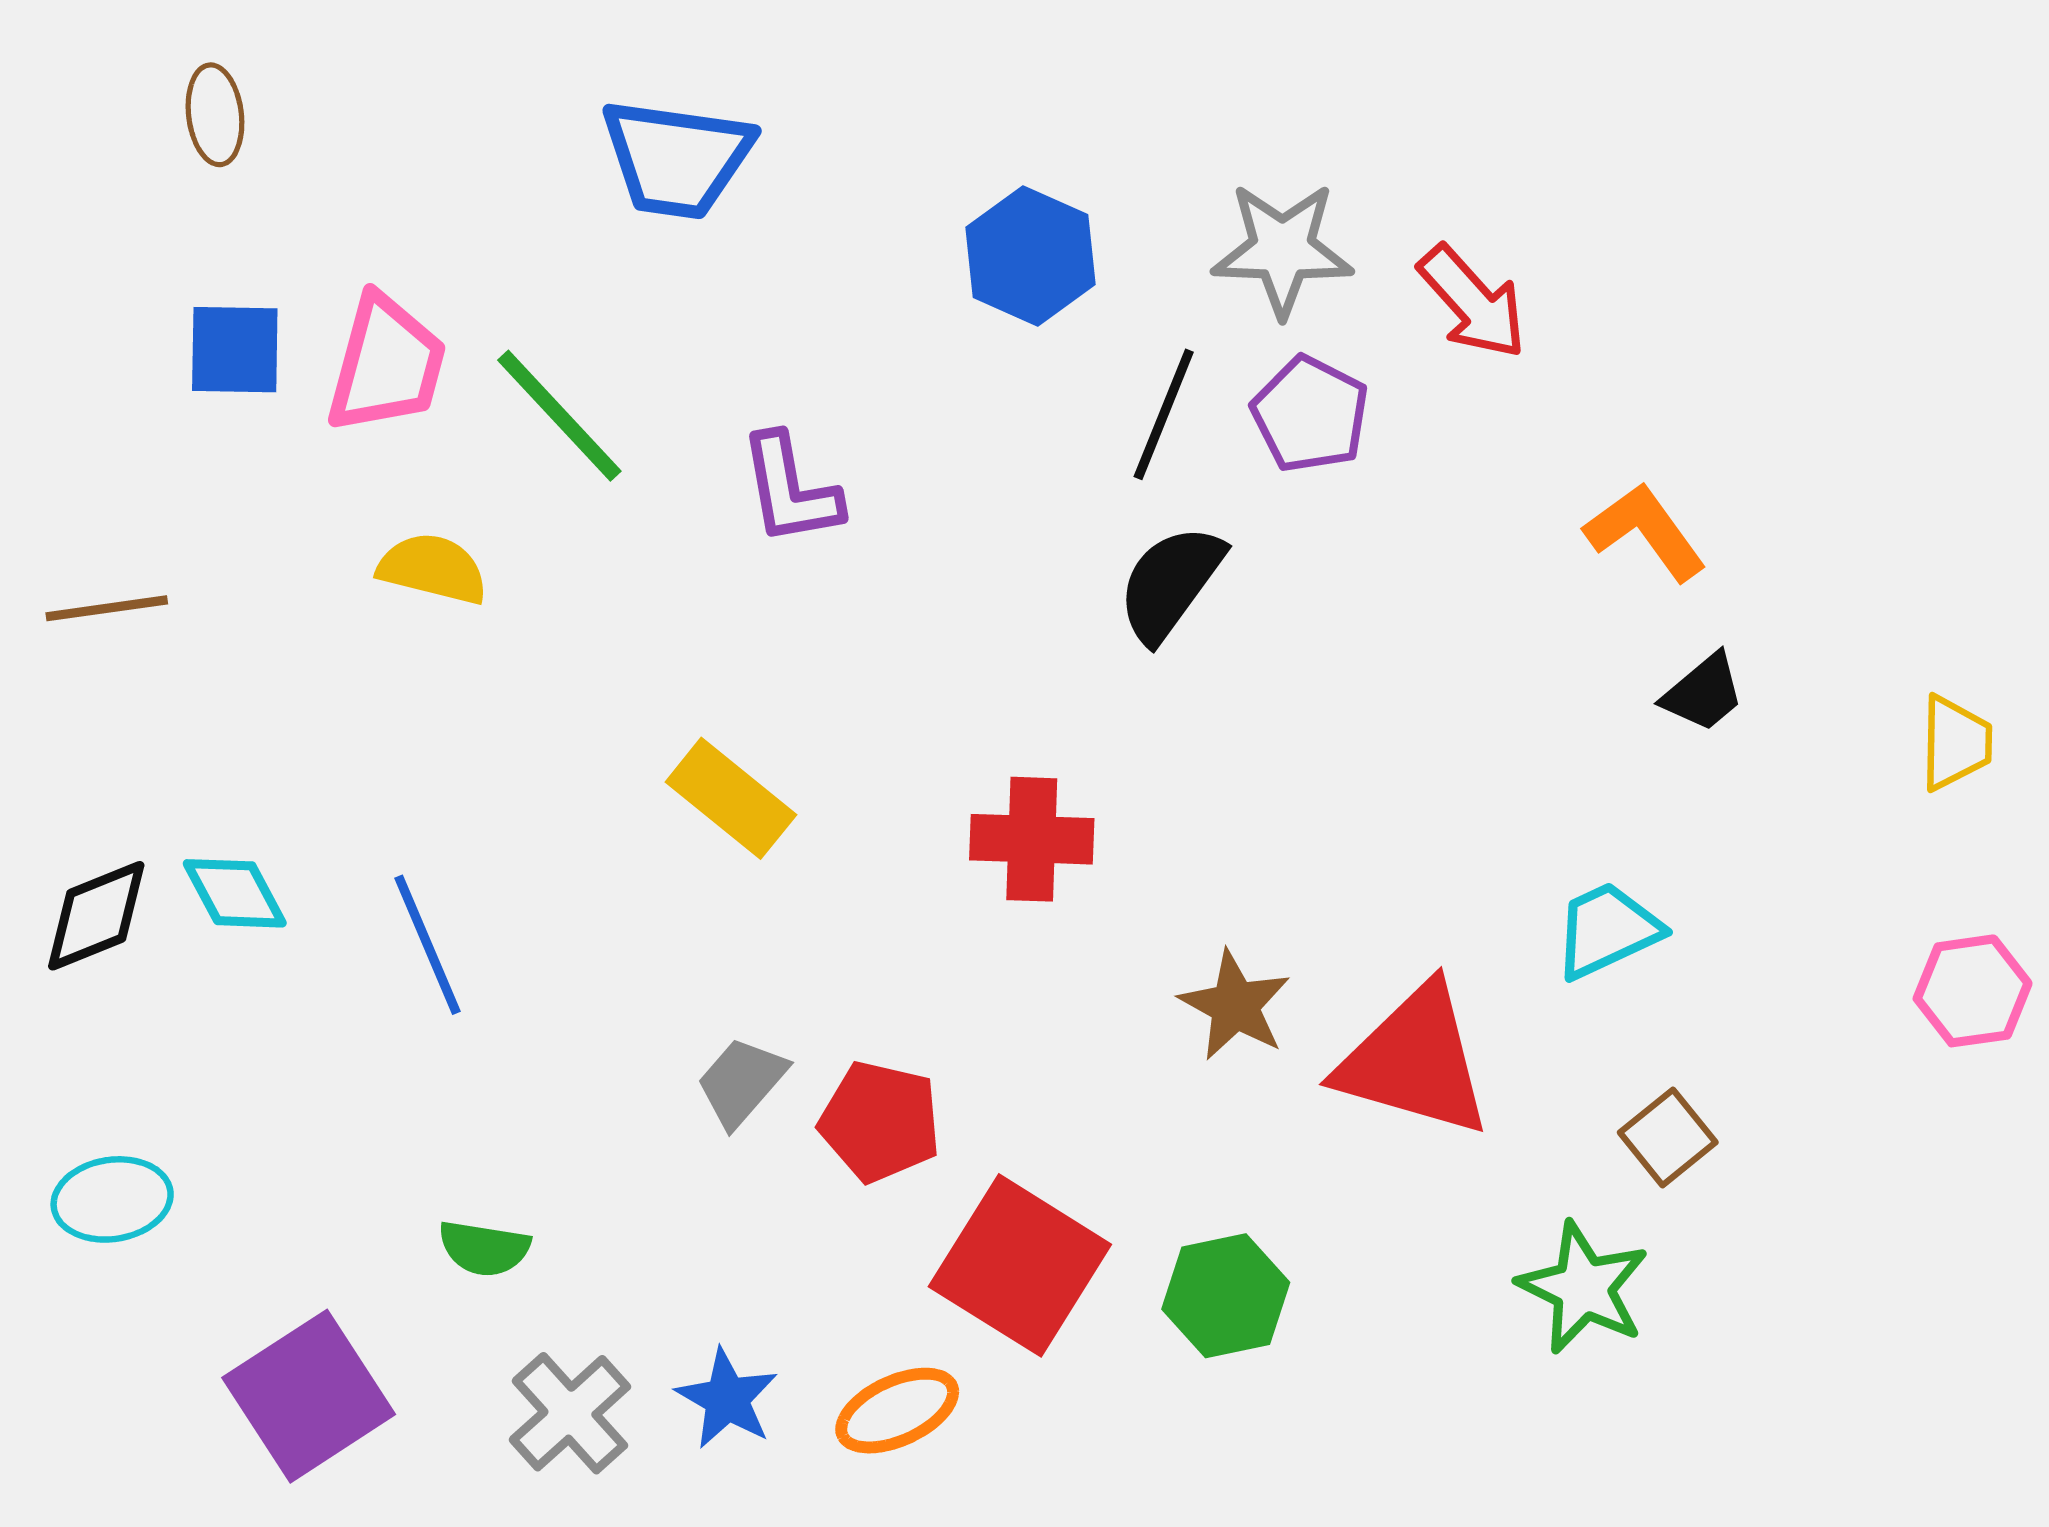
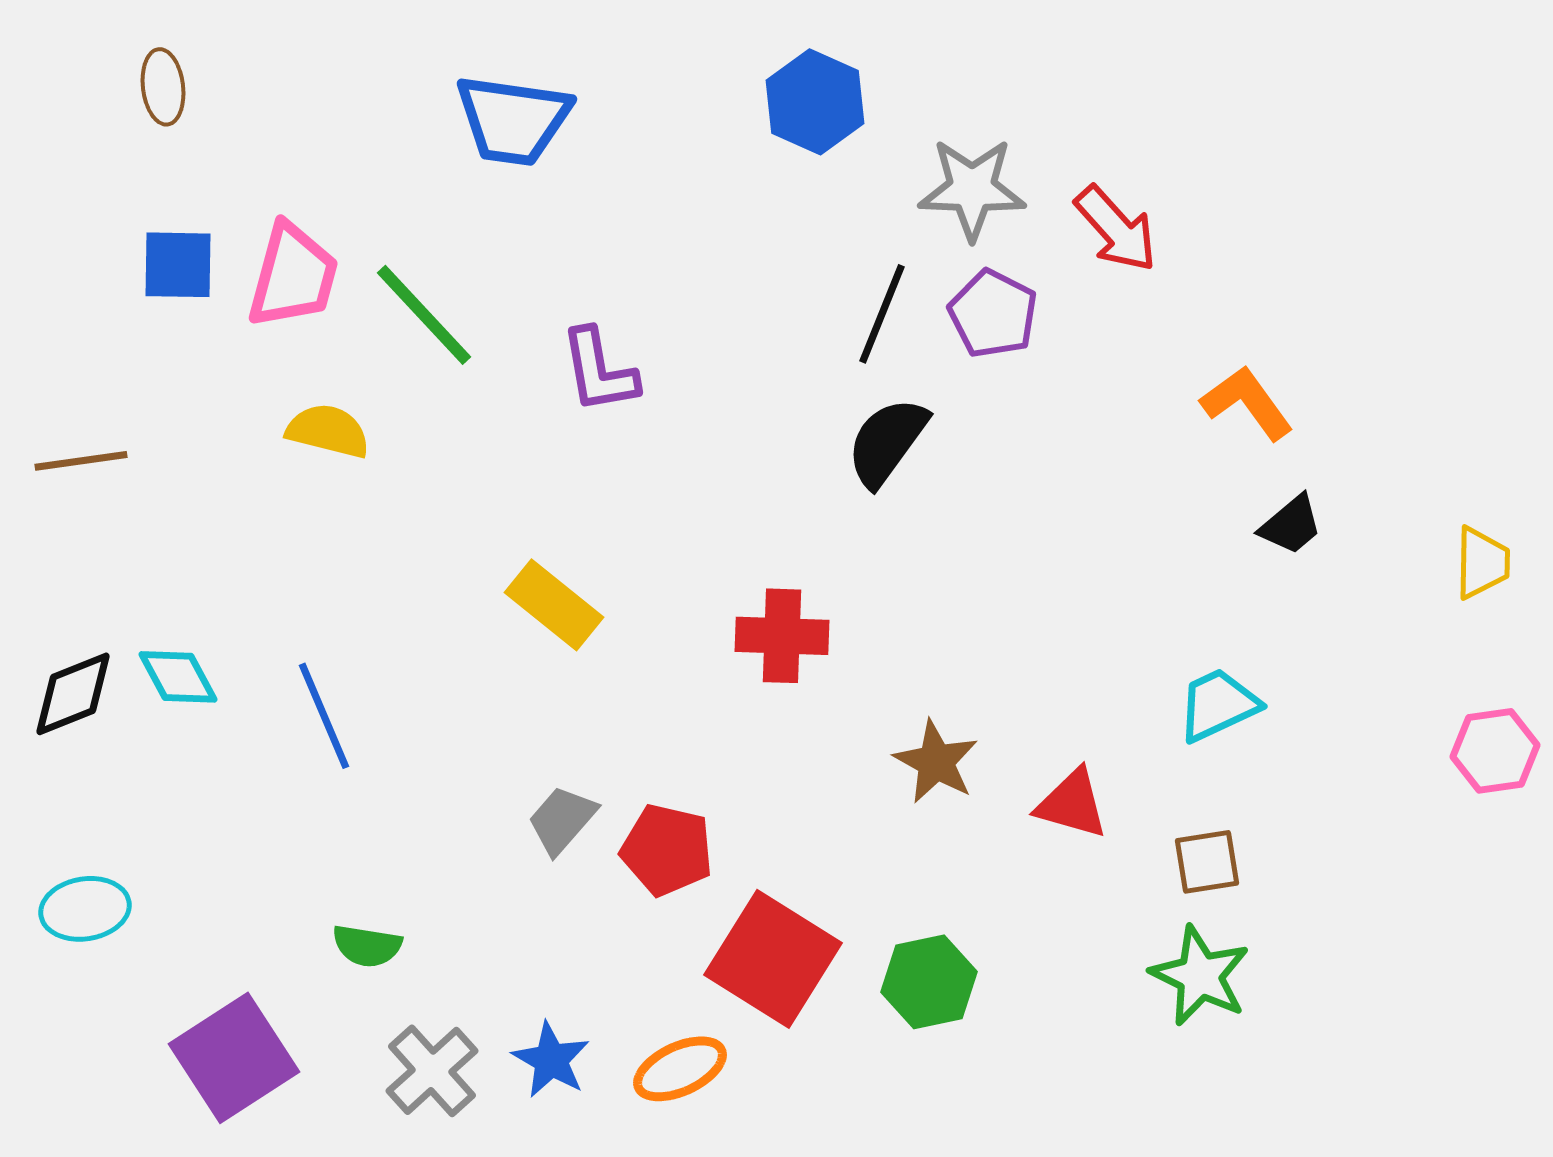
blue hexagon: (1030, 256) -> (815, 102), moved
red triangle: (1414, 1061) -> (1072, 804), size x0.6
brown square: (1668, 1137) -> (1207, 862), moved, turned 30

